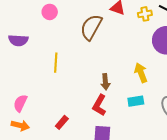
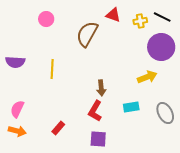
purple semicircle: (18, 40) -> (15, 62), moved
yellow arrow: (141, 73) -> (147, 77), moved, turned 90

